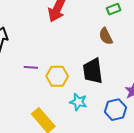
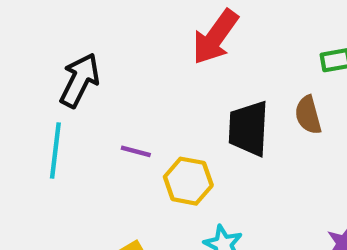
black trapezoid: (93, 71) -> (248, 128), moved

